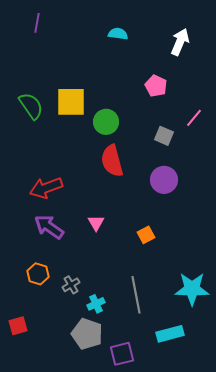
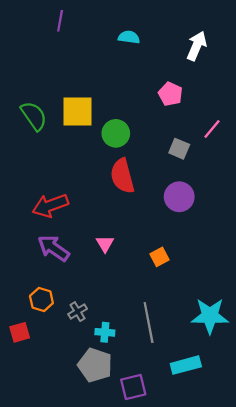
purple line: (37, 23) -> (60, 21), moved
cyan cross: (96, 304) -> (105, 332), turned 30
red square: (18, 326) -> (20, 332), moved

